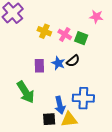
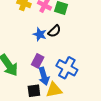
purple rectangle: (39, 66) -> (38, 61), moved, turned 32
blue cross: (83, 98) -> (67, 68), turned 30

